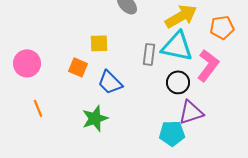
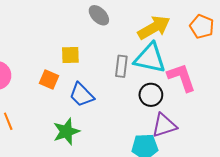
orange pentagon: (222, 27) -> (202, 27), moved, turned 30
pink L-shape: (208, 65) -> (181, 77), turned -56

